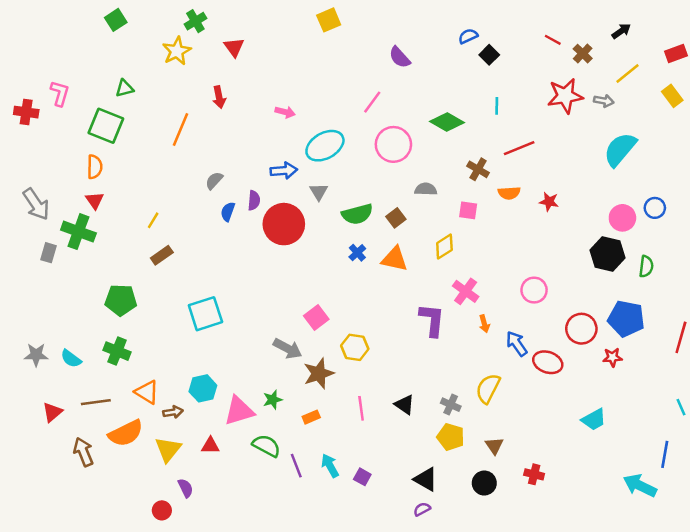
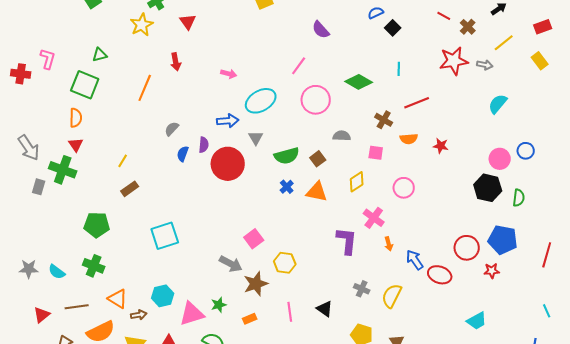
cyan semicircle: (620, 149) -> (498, 104), size x0.7
pink circle: (534, 290) -> (404, 188), moved
gray cross: (451, 405) -> (362, 289), moved

